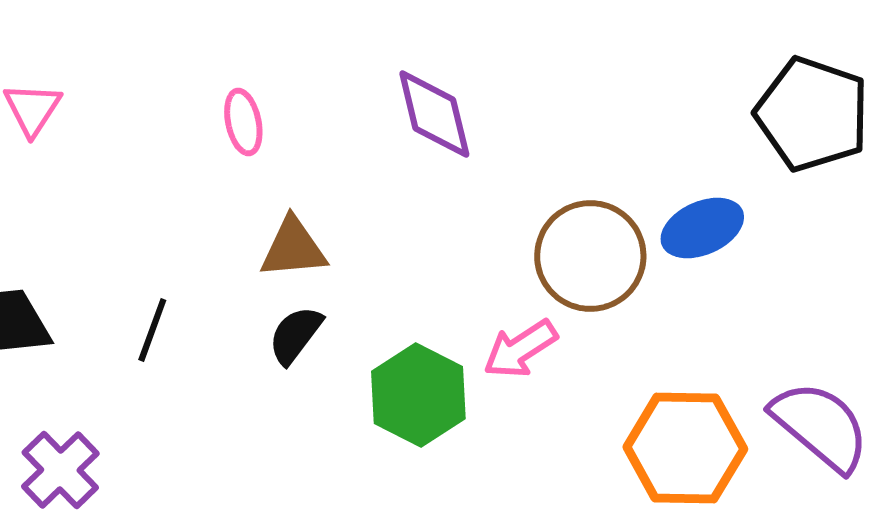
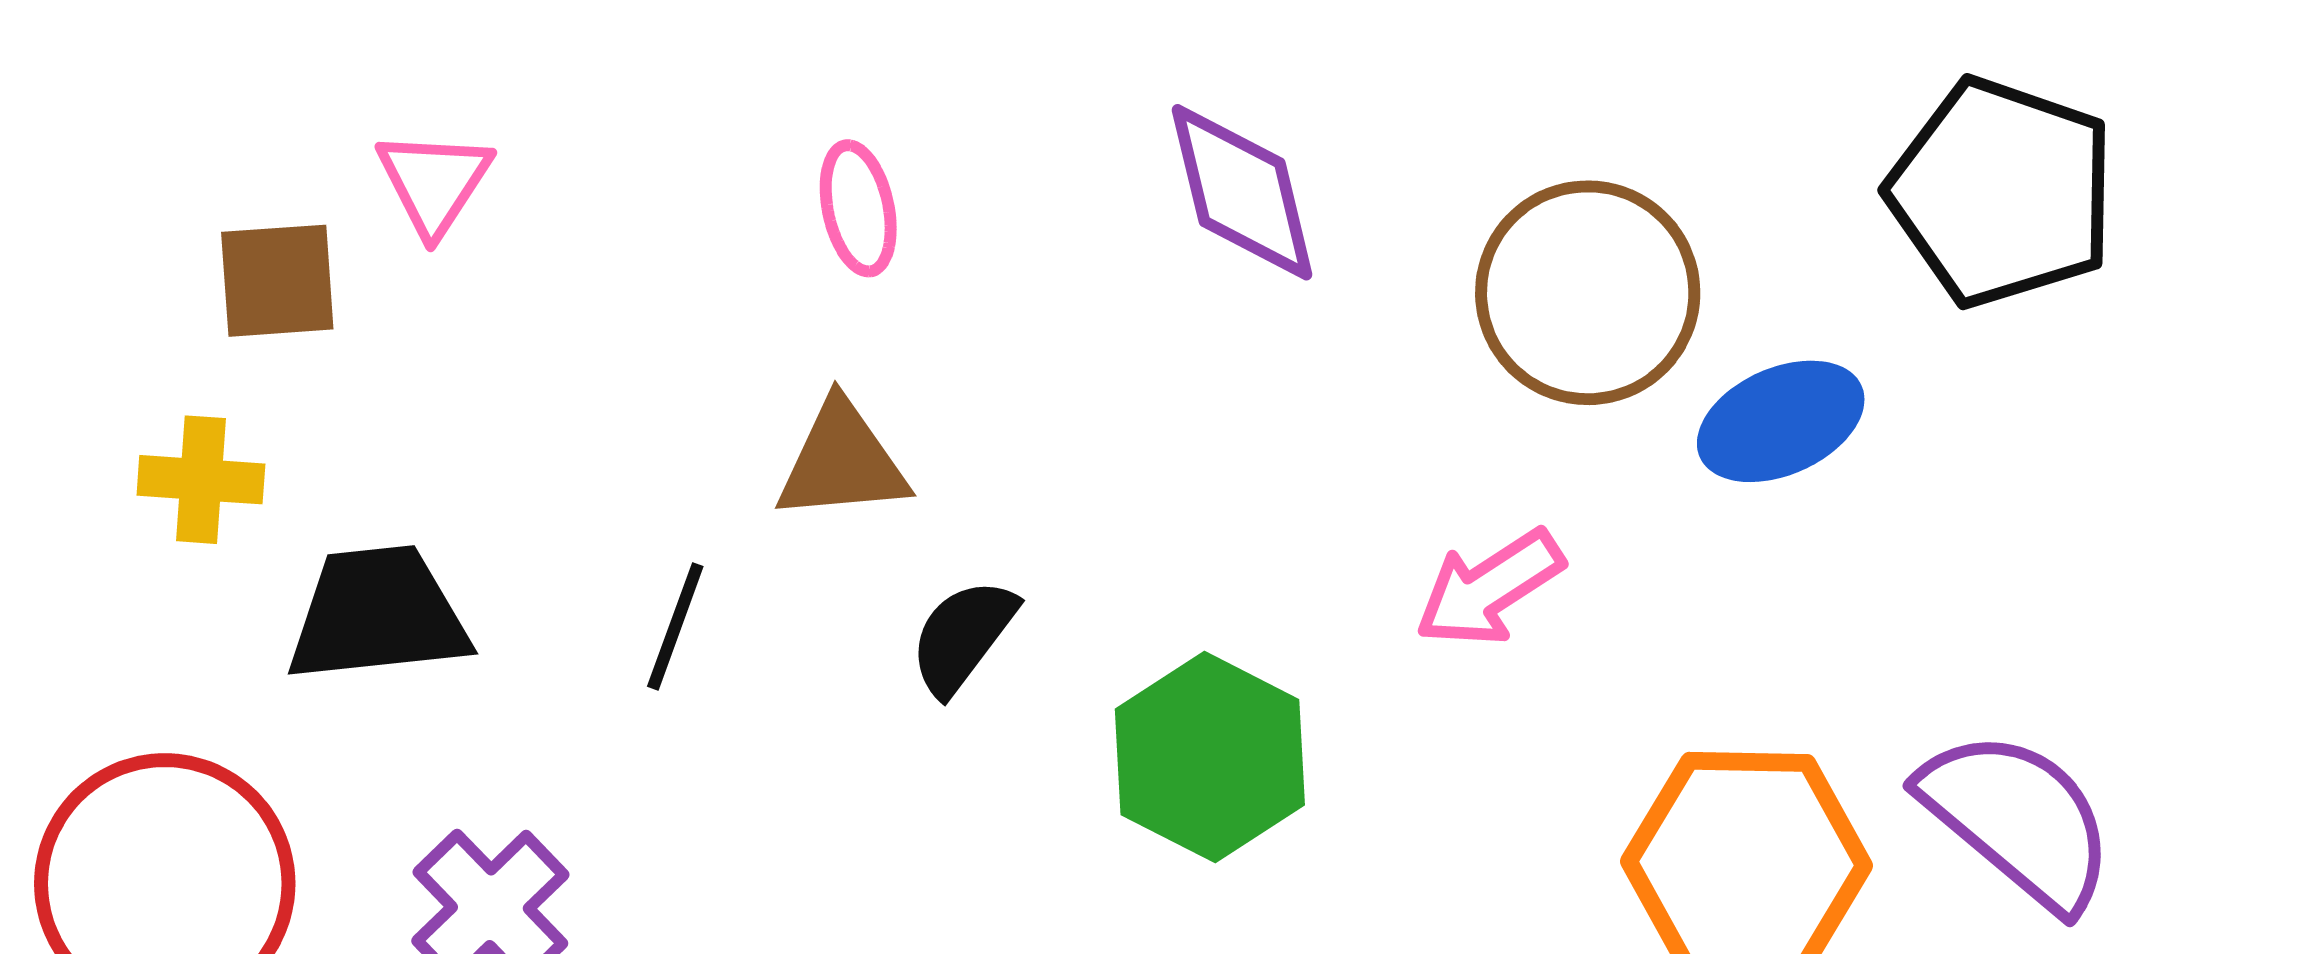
brown triangle: (293, 248) -> (842, 462), moved
brown circle: (590, 256) -> (1588, 293), moved
pink arrow: (520, 349) -> (1489, 588), moved

